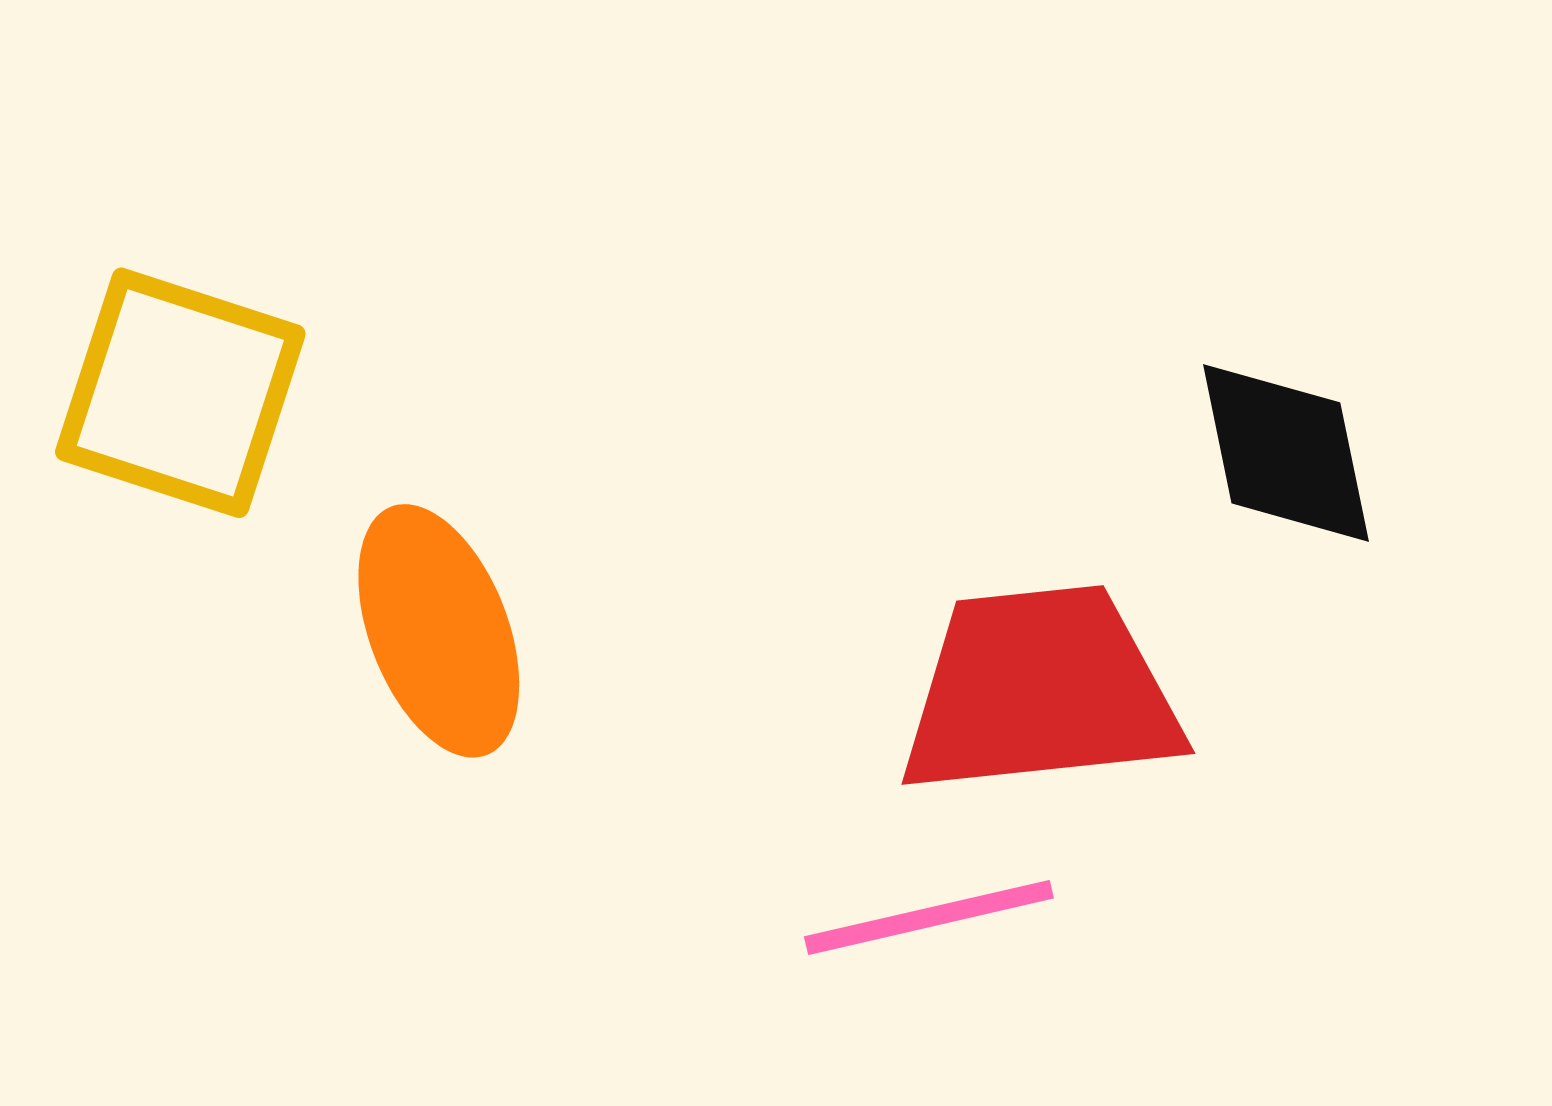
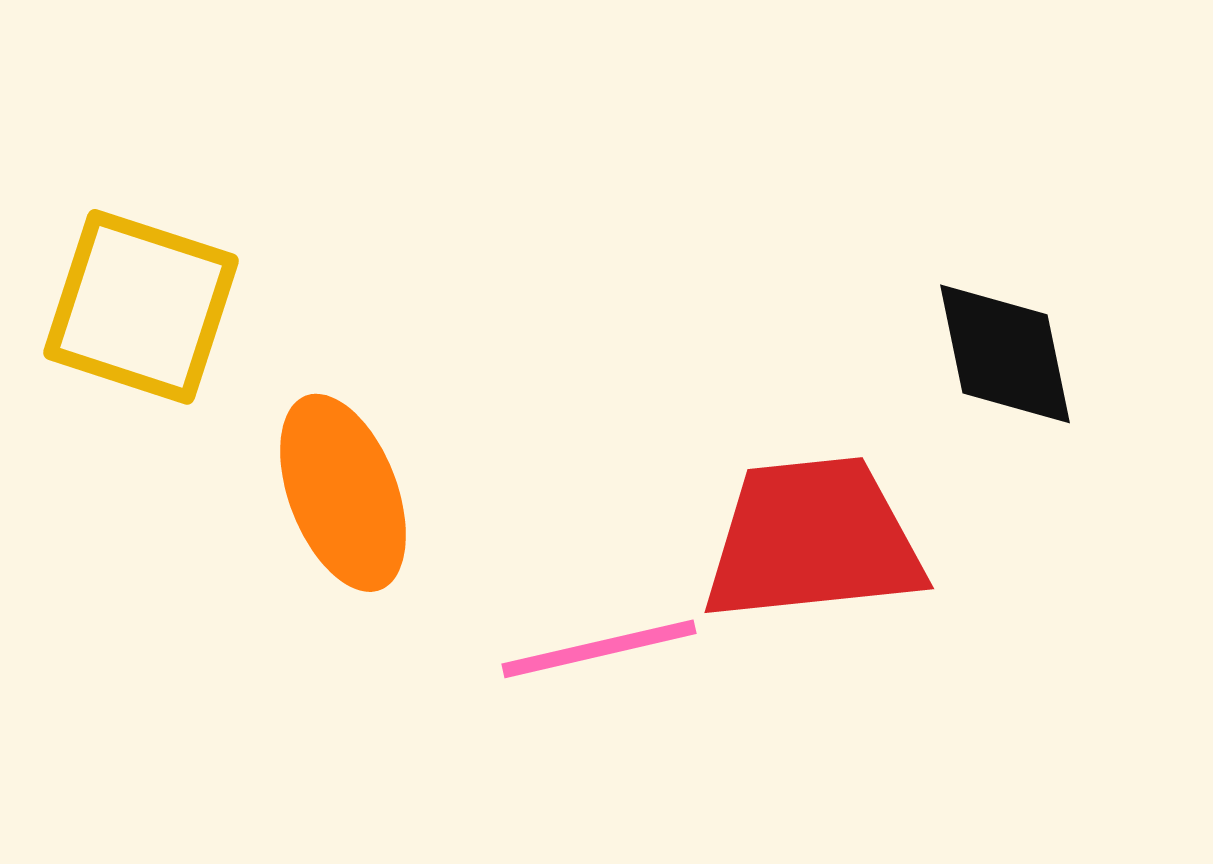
pink line: (929, 917) -> (599, 649), moved

